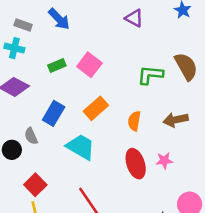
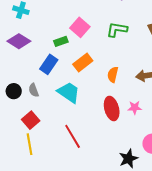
green rectangle: (57, 66) -> (61, 41), moved
green L-shape: (150, 75) -> (117, 30), moved
gray semicircle: (31, 136) -> (34, 90), moved

